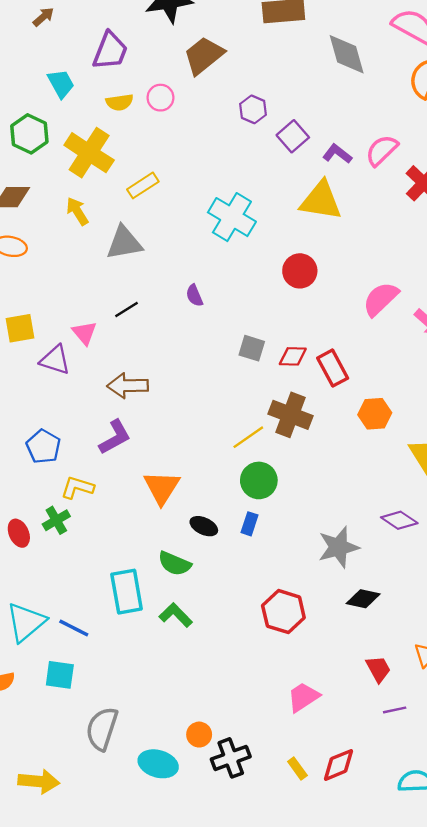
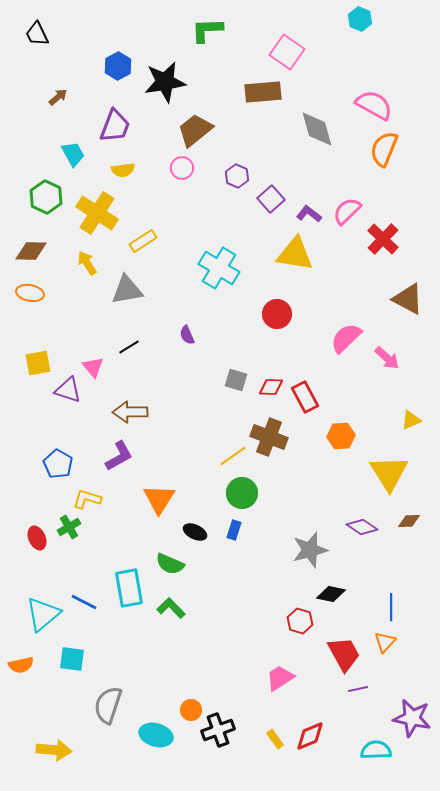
pink circle: (160, 98) -> (182, 168), moved
red hexagon: (283, 612) -> (300, 621), moved, size x0.7
blue line: (74, 628) -> (84, 602), moved
red trapezoid: (378, 669) -> (344, 654), size x1.5

